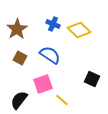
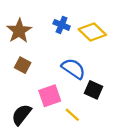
blue semicircle: (50, 55) -> (73, 69), moved
black square: (92, 79) -> (93, 90), moved

